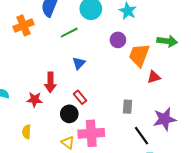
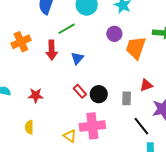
orange cross: (23, 25) -> (21, 42), moved
red triangle: (154, 77) -> (146, 85), moved
red arrow: (50, 82) -> (52, 50), moved
black circle: (69, 114) -> (99, 94), moved

